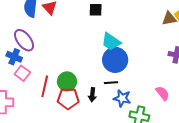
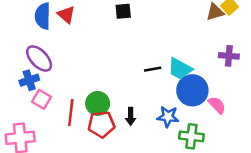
cyan trapezoid: (111, 42) -> (180, 69), moved
blue cross: (14, 57) -> (29, 80), turned -35
blue circle: (115, 60) -> (192, 90), moved
black line: (111, 83) -> (153, 69), moved

